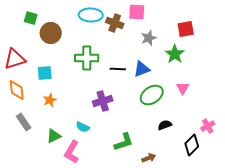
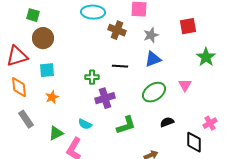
brown cross: (115, 23) -> (117, 30), moved
brown circle: (51, 33) -> (43, 38), moved
green star: (175, 54) -> (206, 57), moved
green cross: (87, 58) -> (92, 77), moved, size x0.6
blue triangle: (142, 69) -> (153, 59), moved
green L-shape: (124, 142) -> (126, 125), moved
black diamond: (192, 145) -> (194, 142), turned -45

